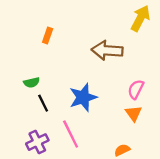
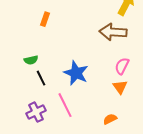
brown arrow: (107, 50) -> (113, 32), moved
blue star: (83, 97) -> (76, 73), turned -30

